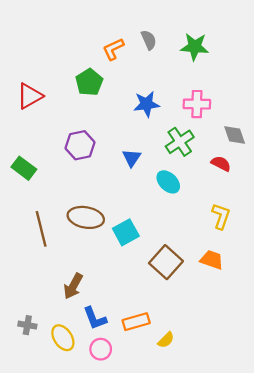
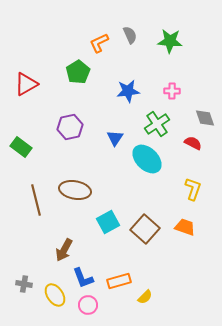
pink cross: (197, 104) -> (172, 91), size x0.7
cyan ellipse: (168, 182) -> (147, 159), size x1.4
cyan square: (126, 232) -> (108, 222), moved

